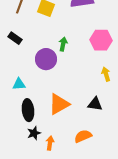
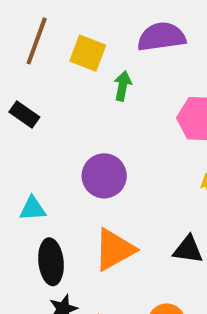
green arrow: (63, 44) -> (123, 86), moved
purple circle: (46, 59) -> (104, 176), moved

